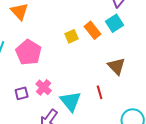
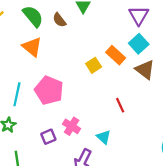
brown triangle: (117, 66) -> (145, 70), moved
red line: (100, 92) -> (120, 105), moved
cyan triangle: (71, 101) -> (104, 137), size x0.6

